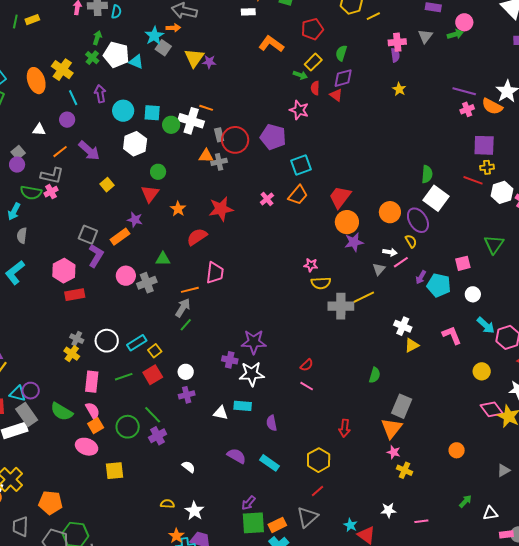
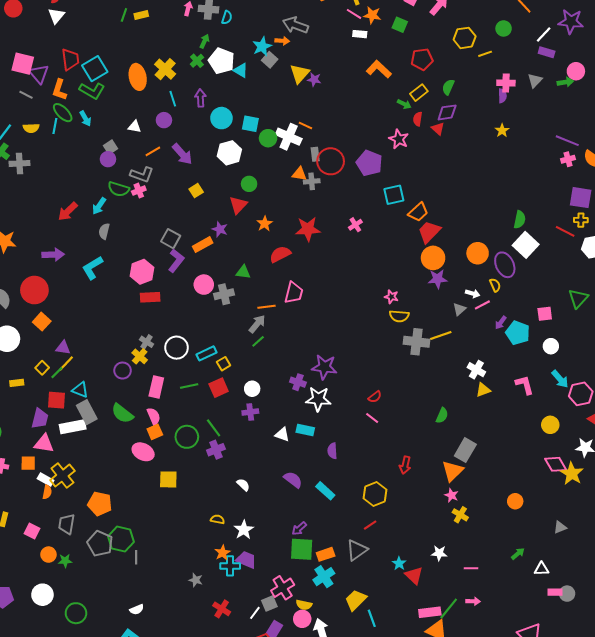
orange trapezoid: (298, 195) -> (418, 212), moved
purple circle: (31, 391) -> (123, 371), moved

